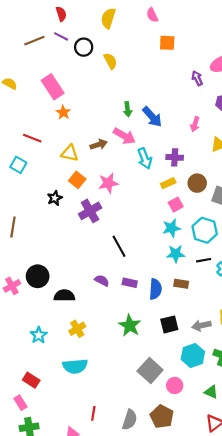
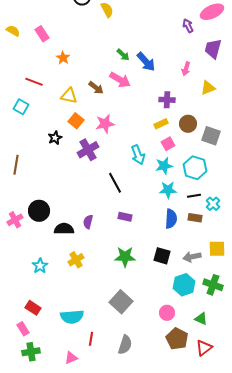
pink rectangle: (53, 87) -> (42, 34), moved, size x0.7
green arrow: (128, 109) -> (123, 55), turned -40
brown arrow: (99, 145) -> (96, 88), turned 56
cyan arrow: (145, 158) -> (138, 155), moved
purple semicircle: (102, 281) -> (88, 222), moved, turned -104
brown rectangle: (181, 284) -> (195, 218), moved
blue semicircle: (155, 289) -> (171, 219), moved
black square: (169, 324) -> (162, 256), turned 30
green star: (130, 326) -> (125, 257), turned -30
cyan semicircle: (75, 366) -> (72, 317), moved
gray square: (150, 370) -> (121, 302), moved
brown pentagon: (162, 417) -> (177, 339), moved

